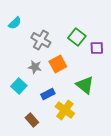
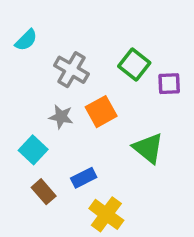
blue rectangle: (48, 94) -> (84, 178), moved
yellow cross: (65, 110) -> (106, 214), moved
brown rectangle: (32, 120) -> (44, 192), moved

